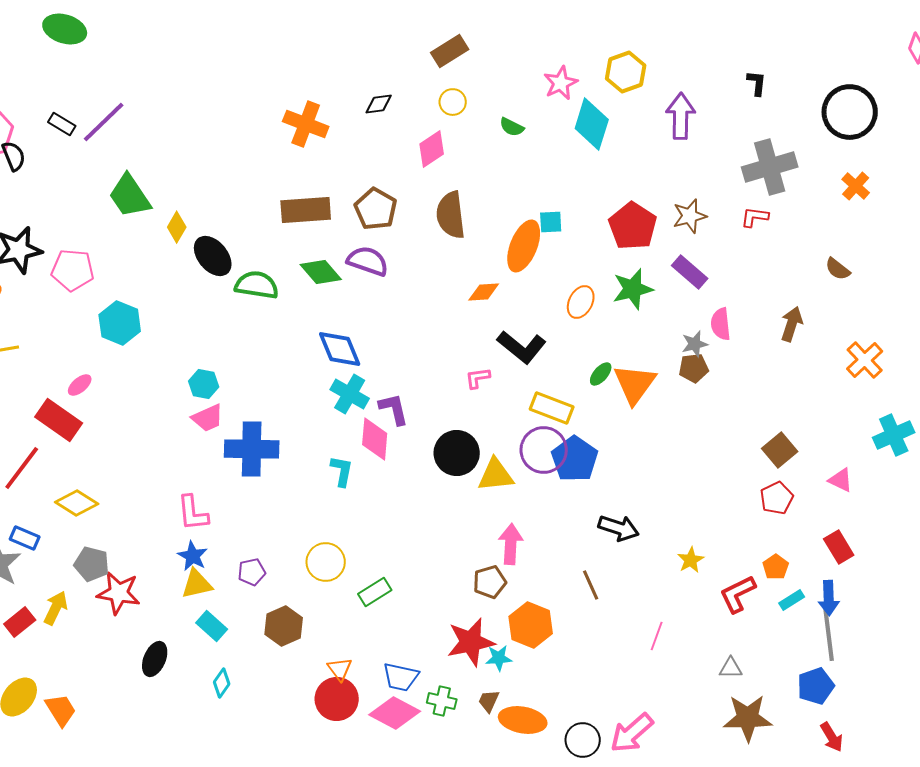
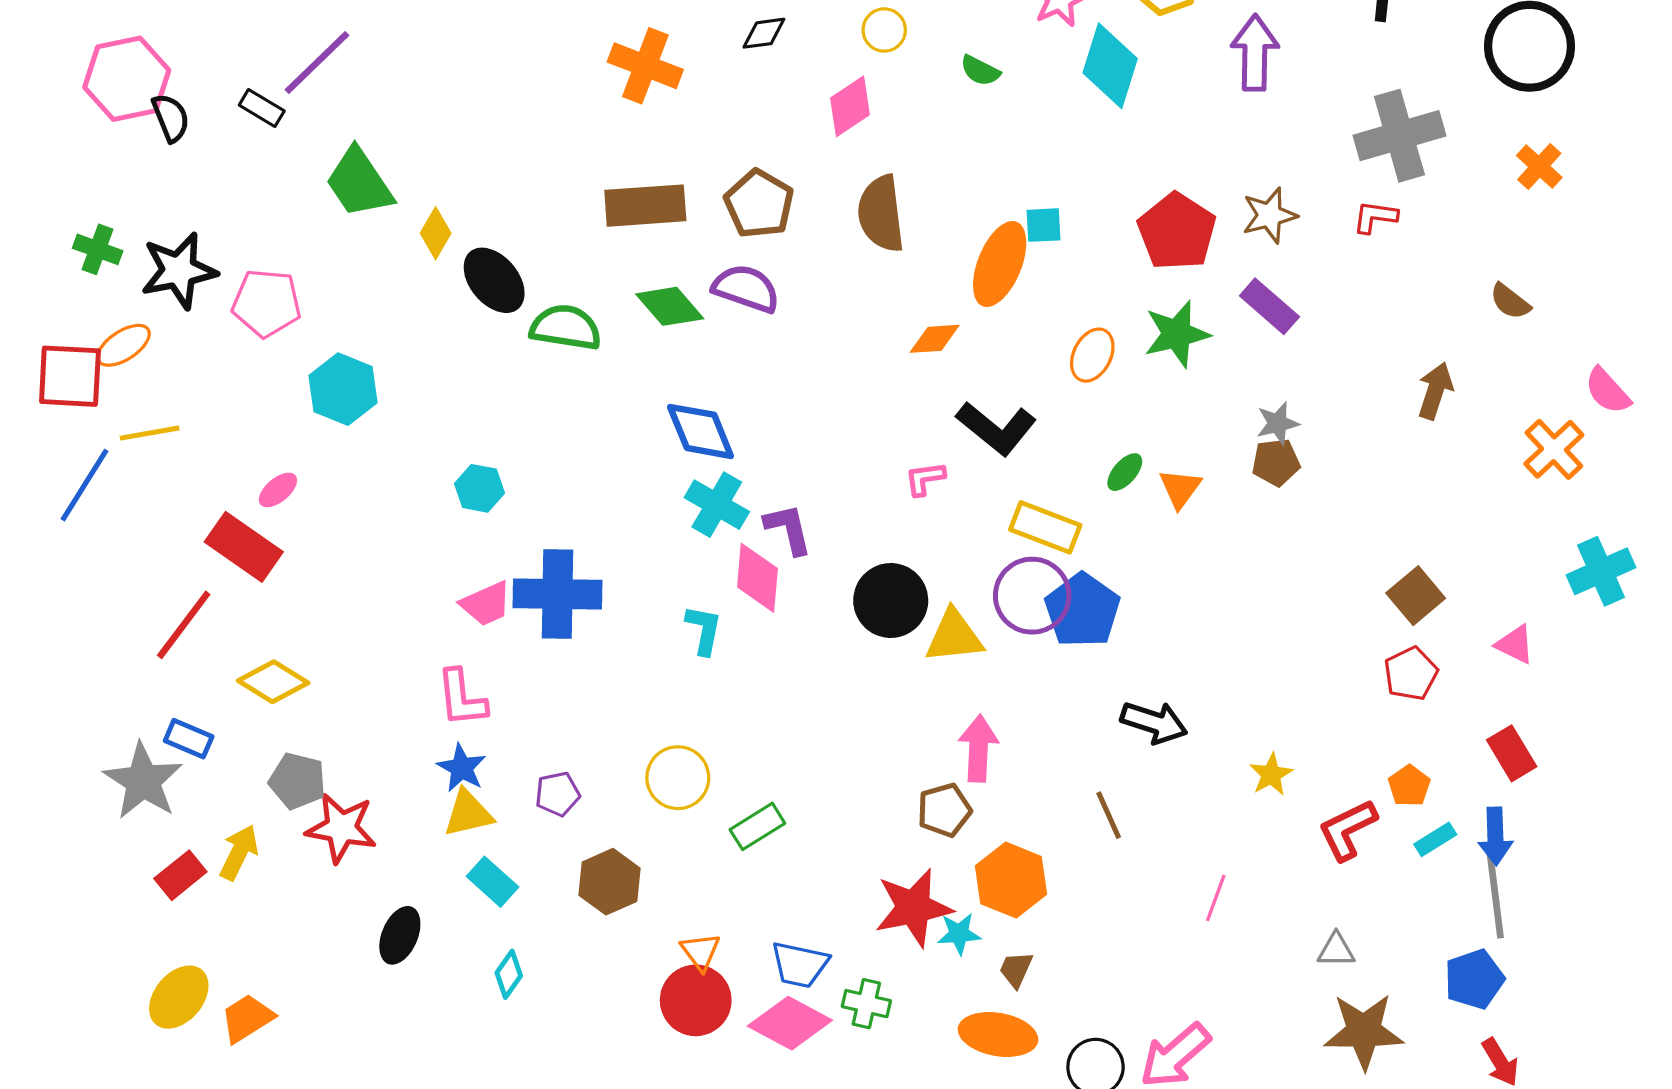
black rectangle: (62, 124) -> (262, 108), moved
pink semicircle: (721, 324) -> (1608, 391), moved, turned -36
orange triangle: (635, 384) -> (1180, 488), size x0.6
pink trapezoid: (208, 418) -> (486, 604), moved
brown trapezoid: (489, 701) -> (1016, 969), moved
orange trapezoid: (61, 710) -> (247, 1018), turned -90

